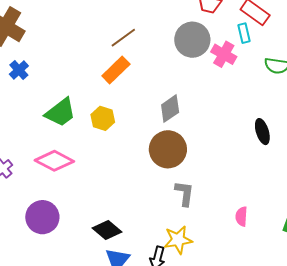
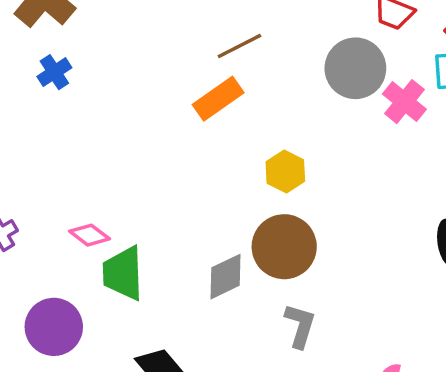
gray diamond: (170, 109) -> (226, 277), moved
green trapezoid: (60, 112) -> (123, 273), moved, turned 116
yellow hexagon: (103, 118) -> (285, 172), moved
pink diamond: (54, 161) -> (89, 235), size x0.6

